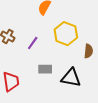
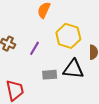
black triangle: (71, 78) -> (73, 69), moved

